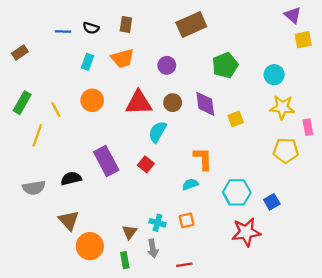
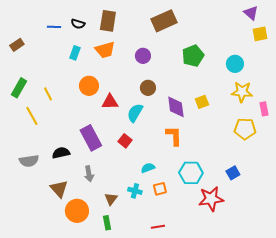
brown rectangle: (126, 24) -> (108, 21), size x1.5
orange circle: (92, 100) -> (89, 86), moved
red triangle: (139, 103) -> (110, 102), moved, size x0.7
purple diamond: (205, 104) -> (176, 107), moved
yellow line: (37, 135) -> (32, 116), turned -48
cyan semicircle: (190, 184) -> (148, 168), moved
cyan hexagon: (237, 192) -> (191, 173), moved
gray arrow: (153, 248) -> (89, 174), moved

